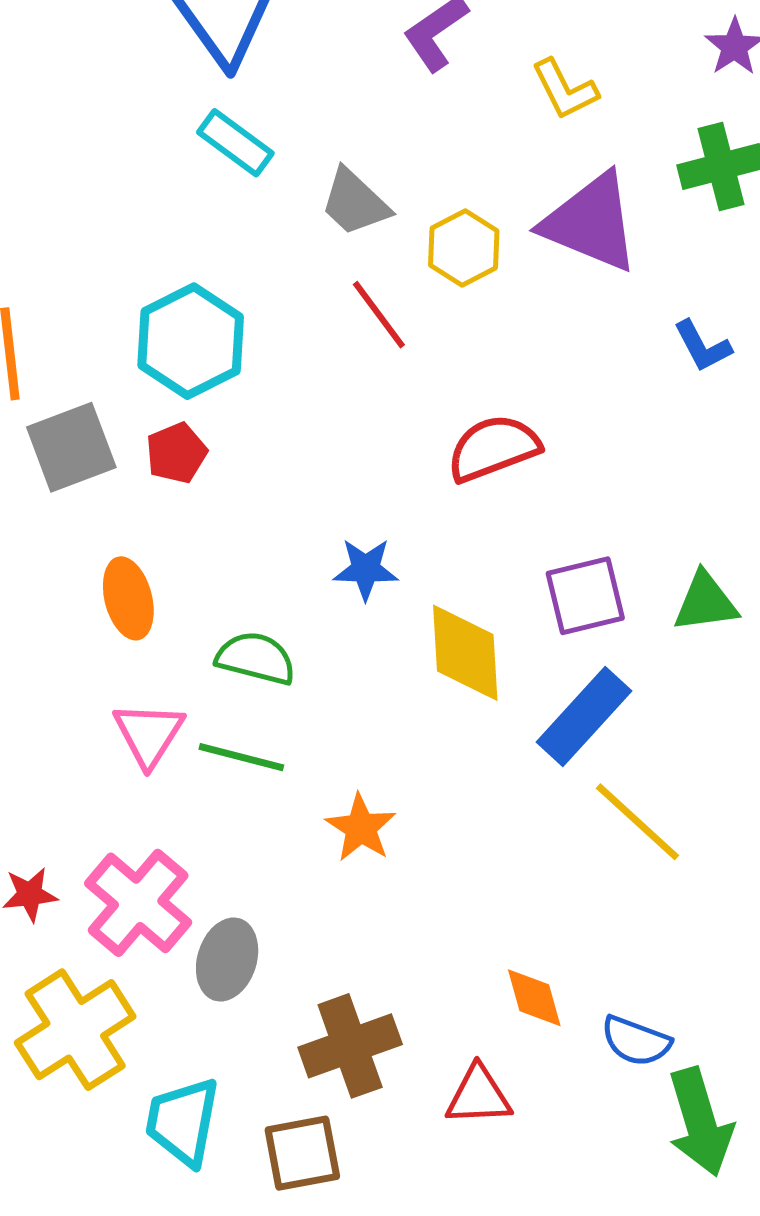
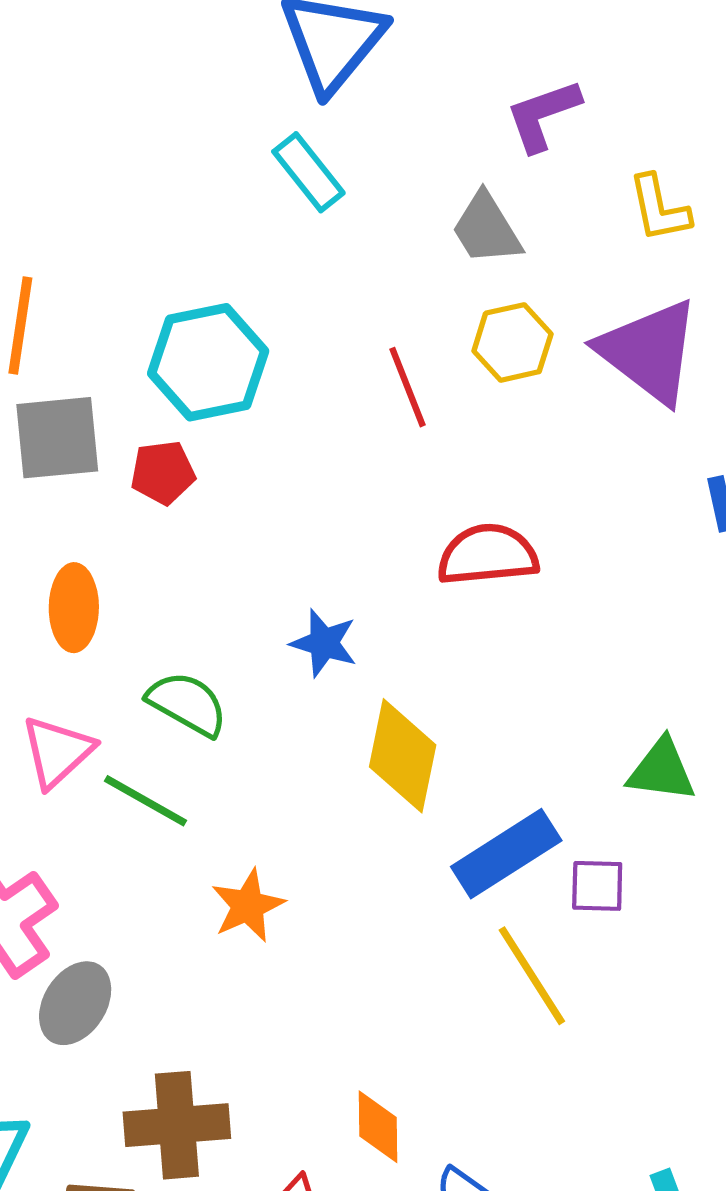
gray trapezoid: (355, 202) -> (486, 229), moved
purple square: (585, 596) -> (597, 886), moved, size x0.7

